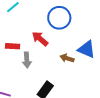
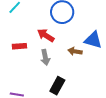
gray arrow: (27, 60) -> (45, 57), moved

